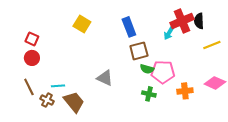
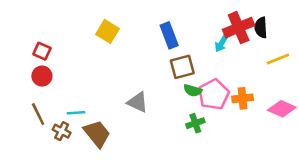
pink pentagon: (163, 72) -> (214, 94), turned -30
orange cross: (185, 91) -> (243, 98), moved
green cross: (149, 94) -> (195, 123), turned -32

